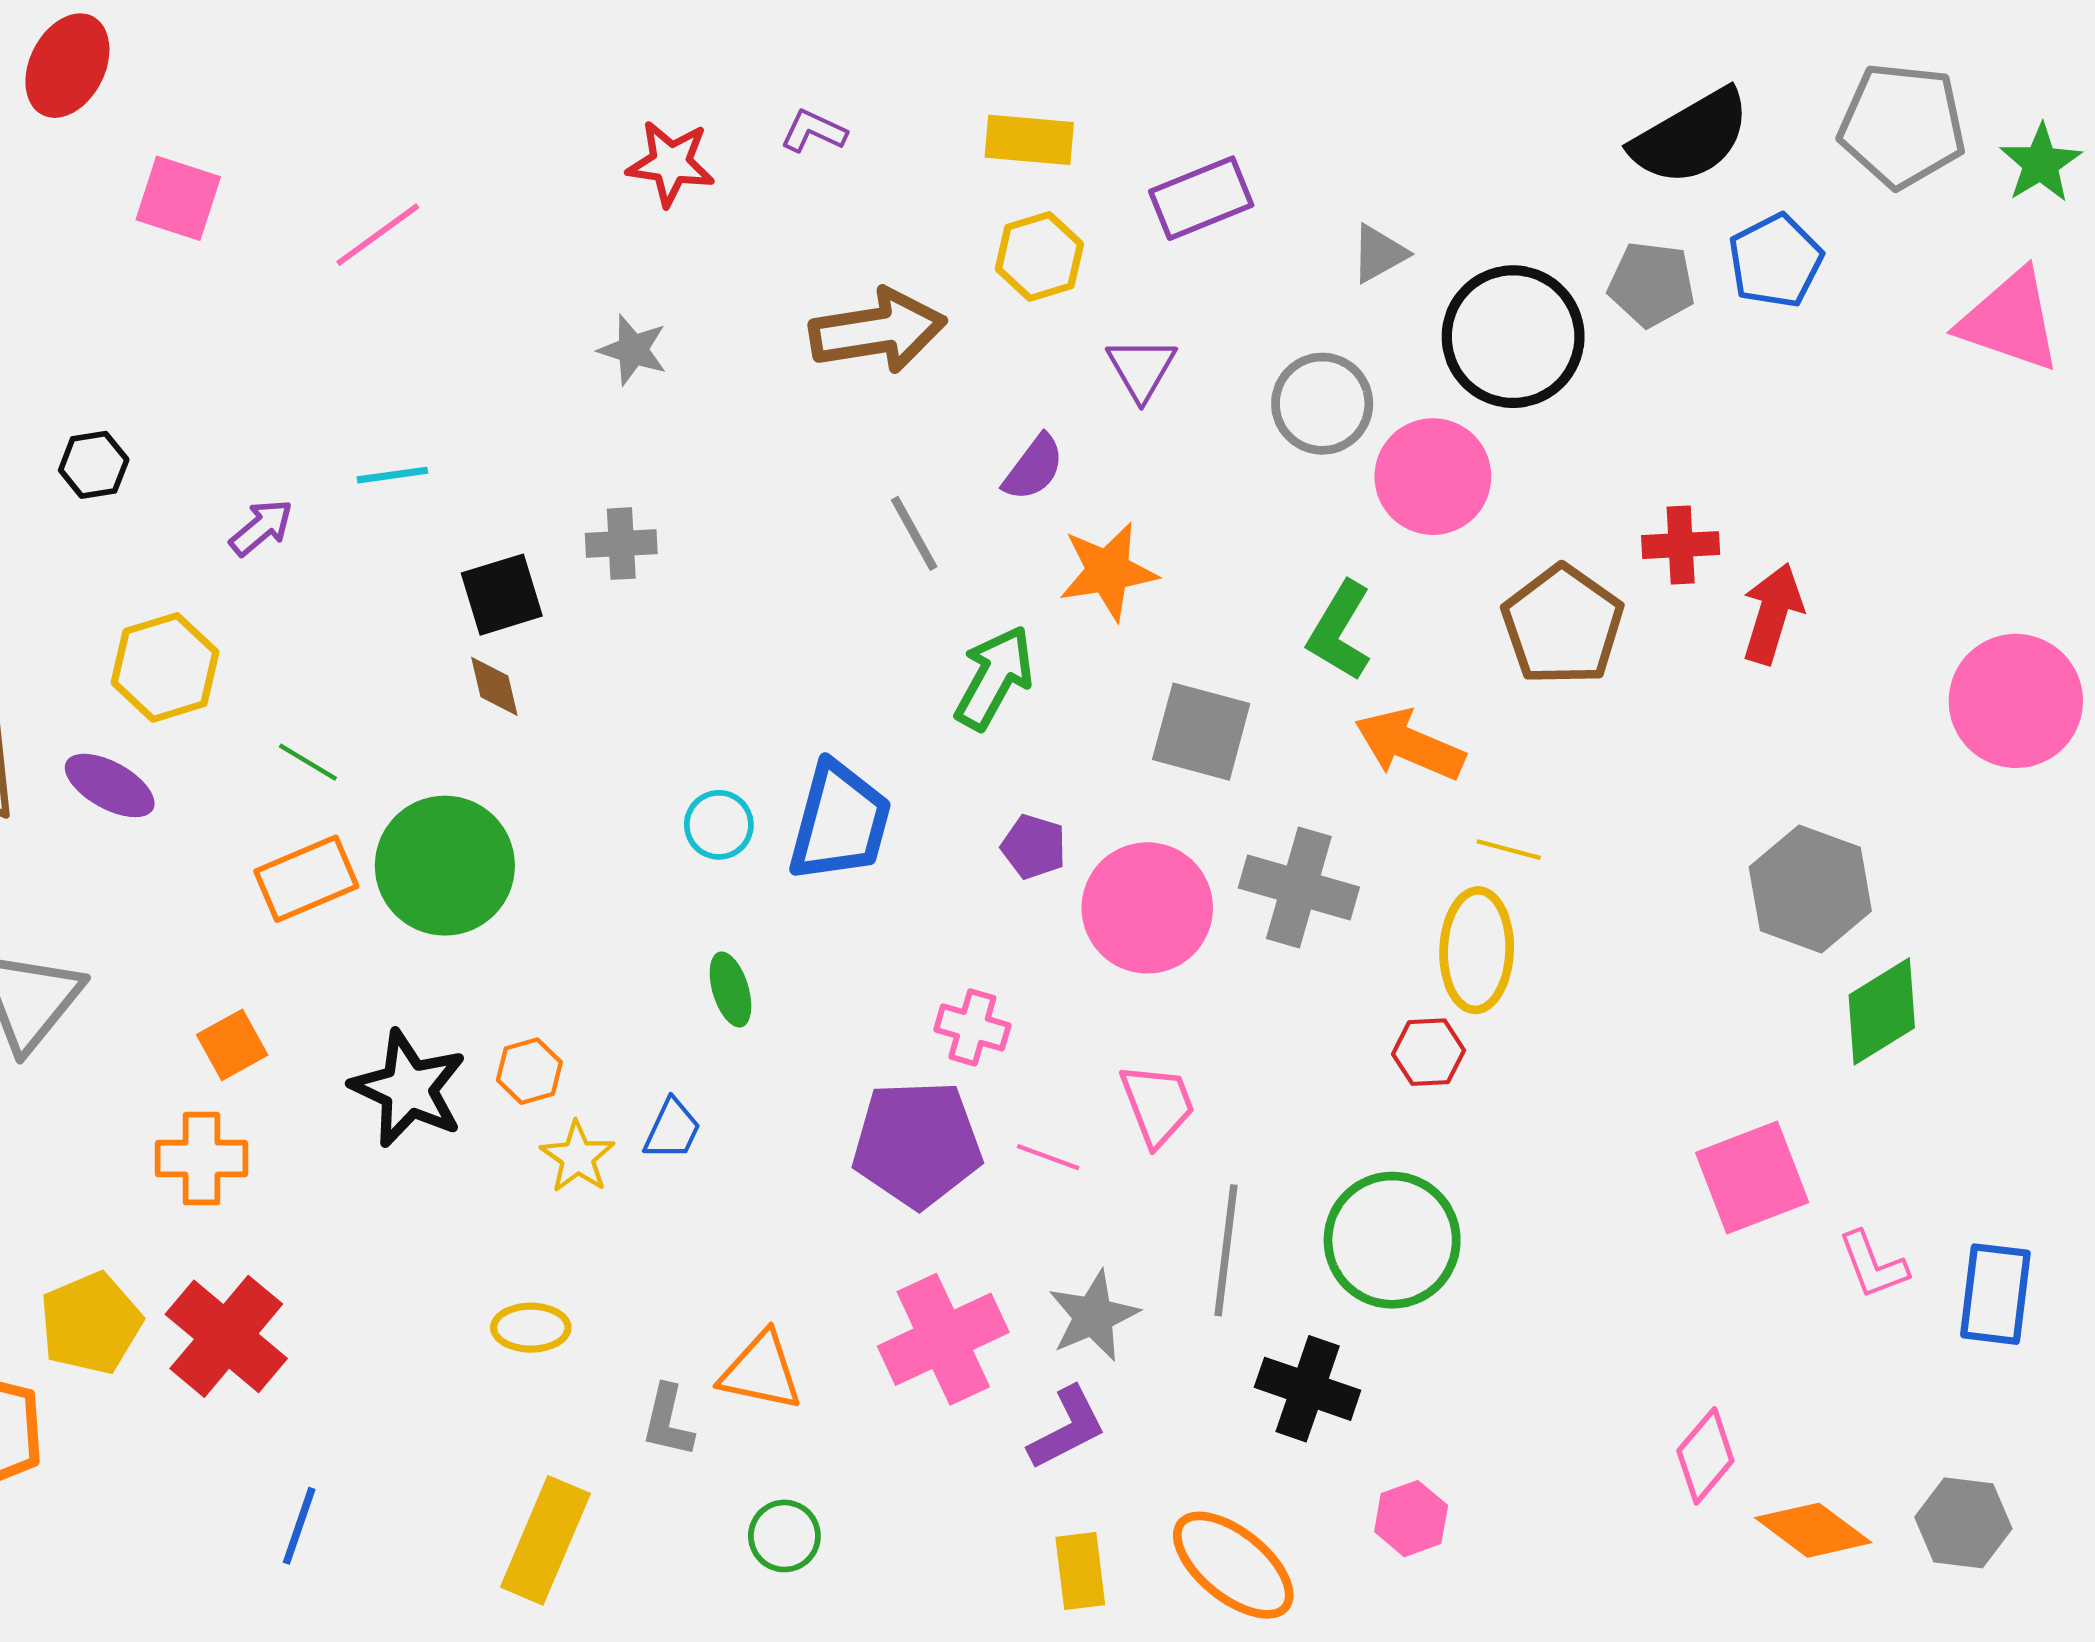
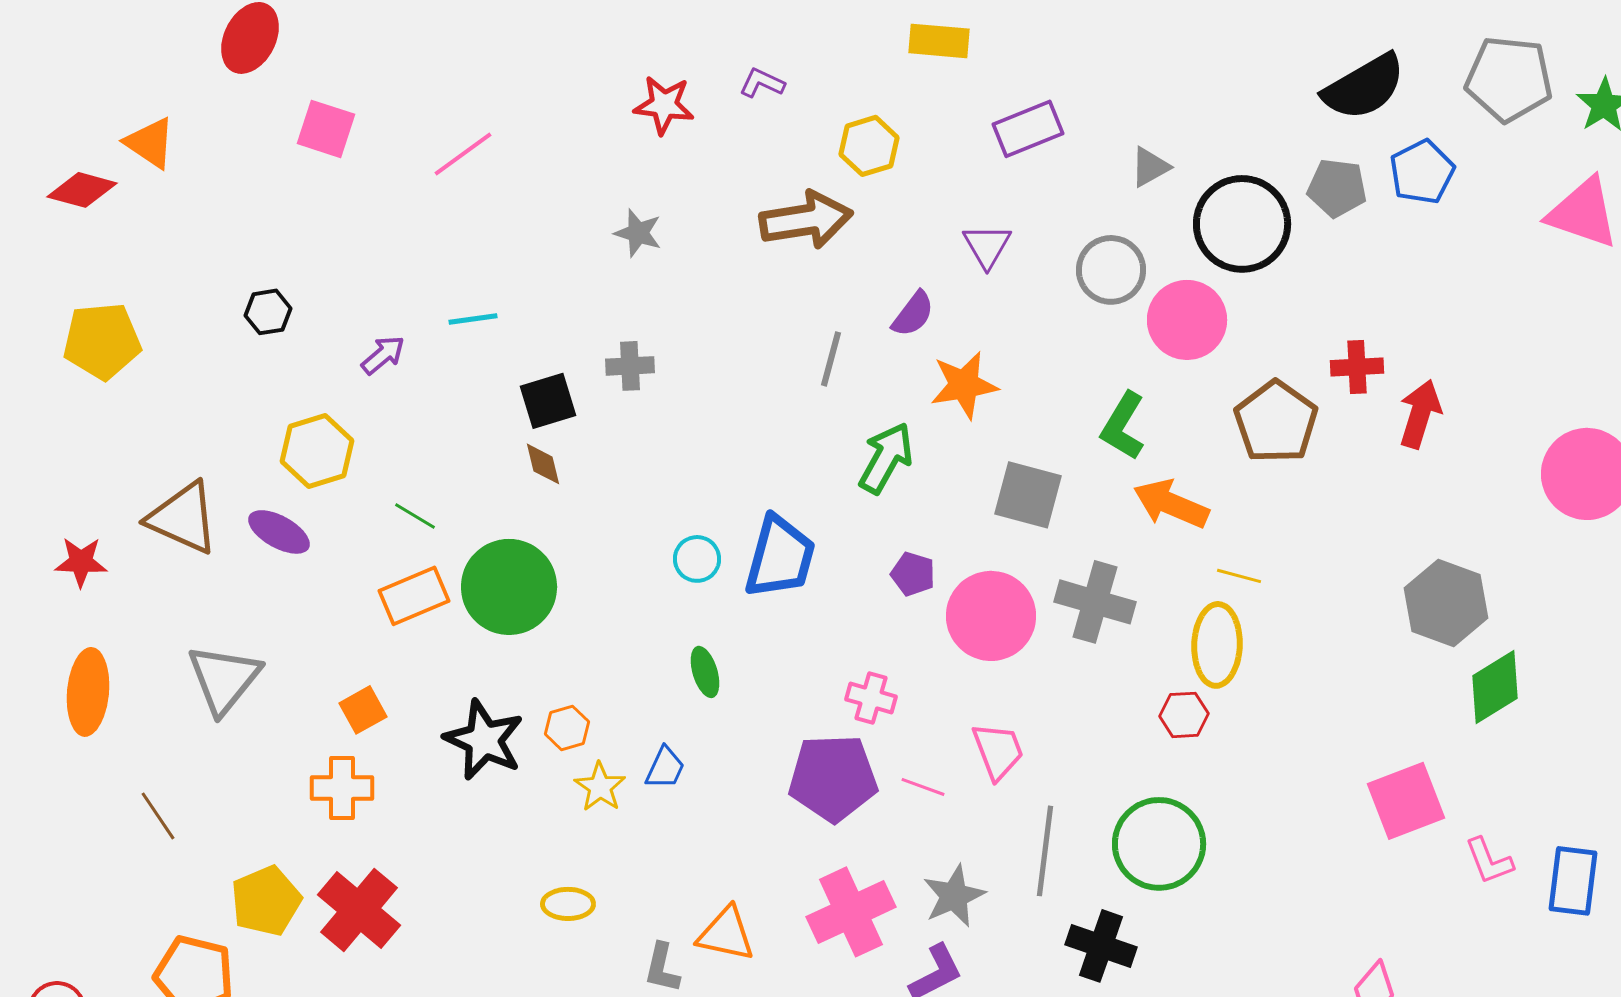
yellow rectangle: (1029, 140) -> (939, 41), moved
yellow hexagon: (1039, 256) -> (869, 146), moved
gray line: (914, 533) -> (831, 359), turned 44

